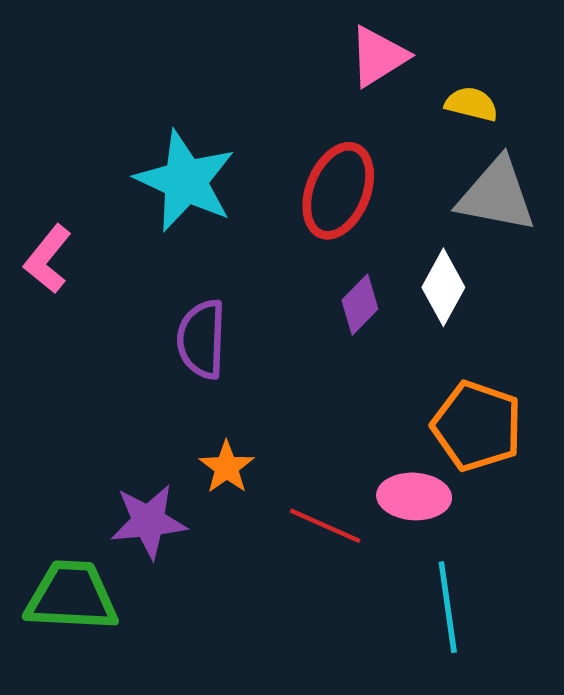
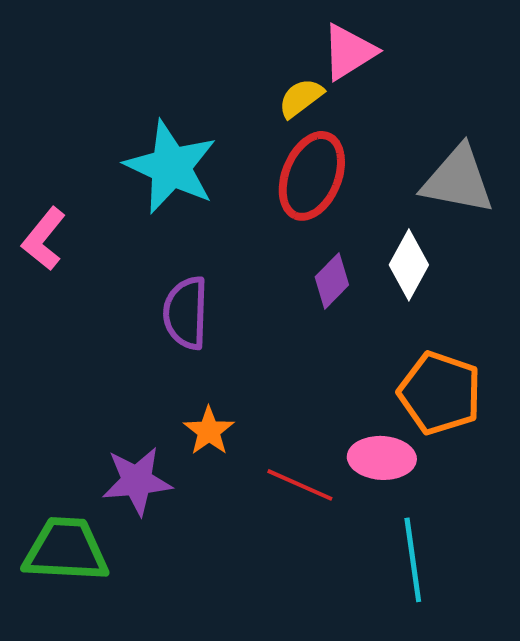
yellow semicircle: (472, 104) -> (301, 98), moved, turned -51

